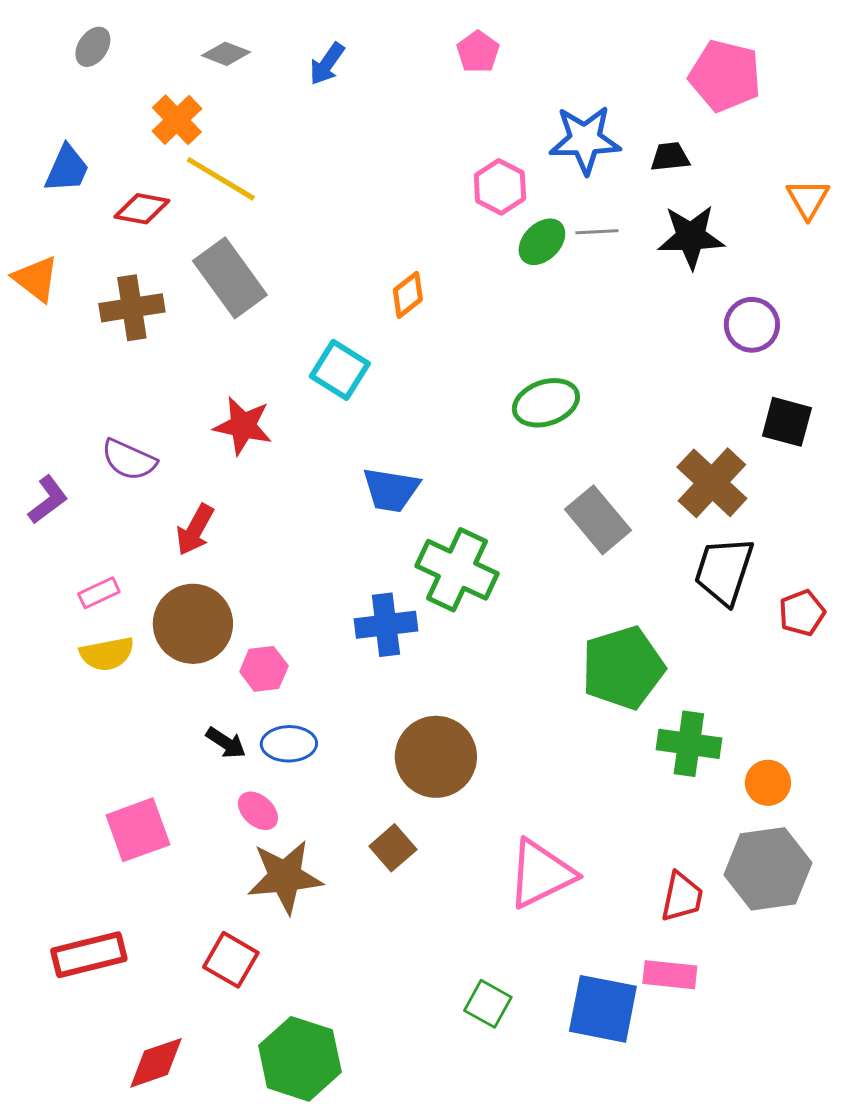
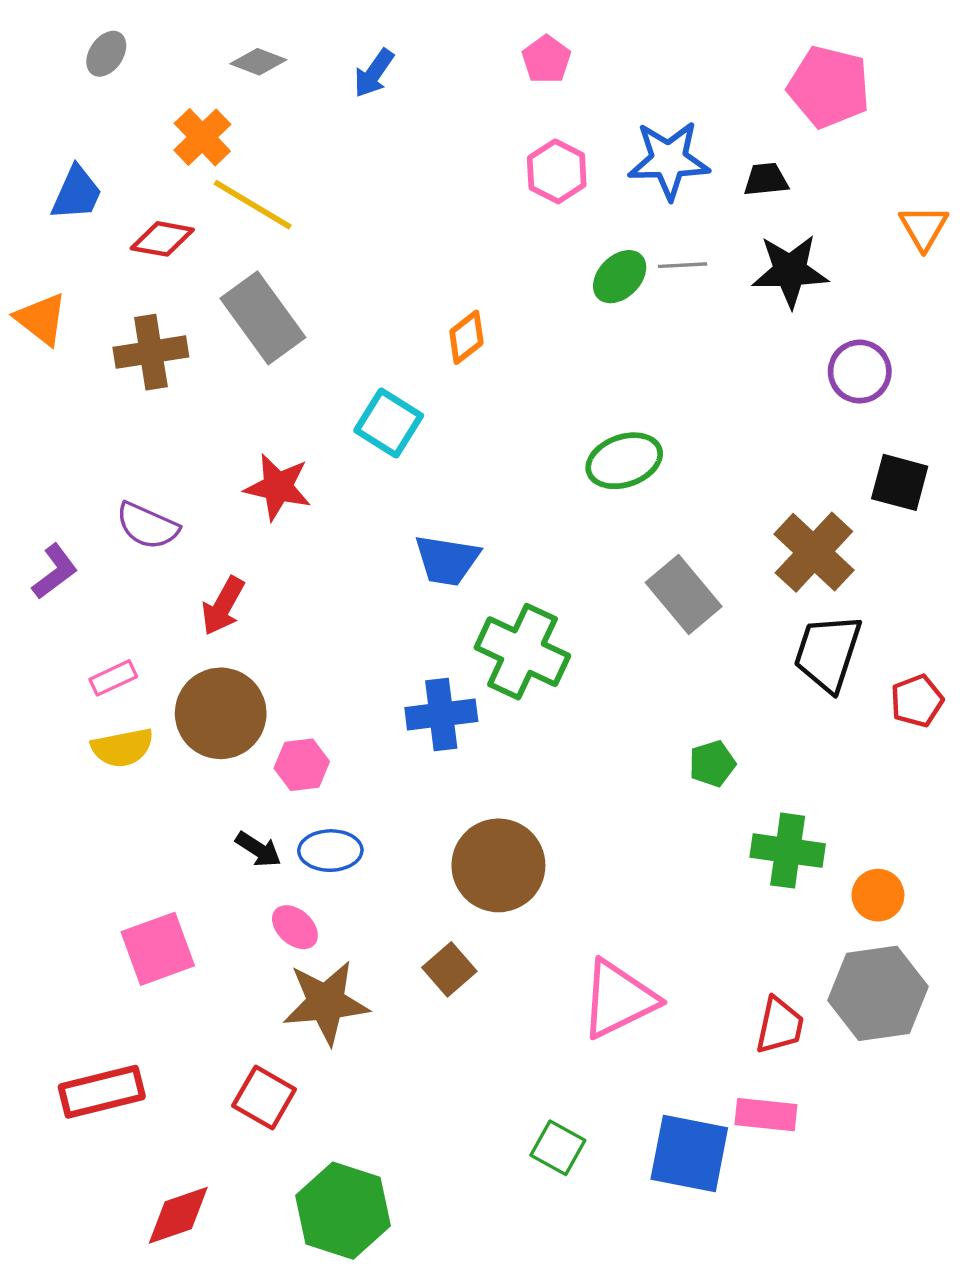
pink hexagon: (500, 187) -> (557, 171), moved
green pentagon: (623, 668) -> (712, 764), size x0.5

